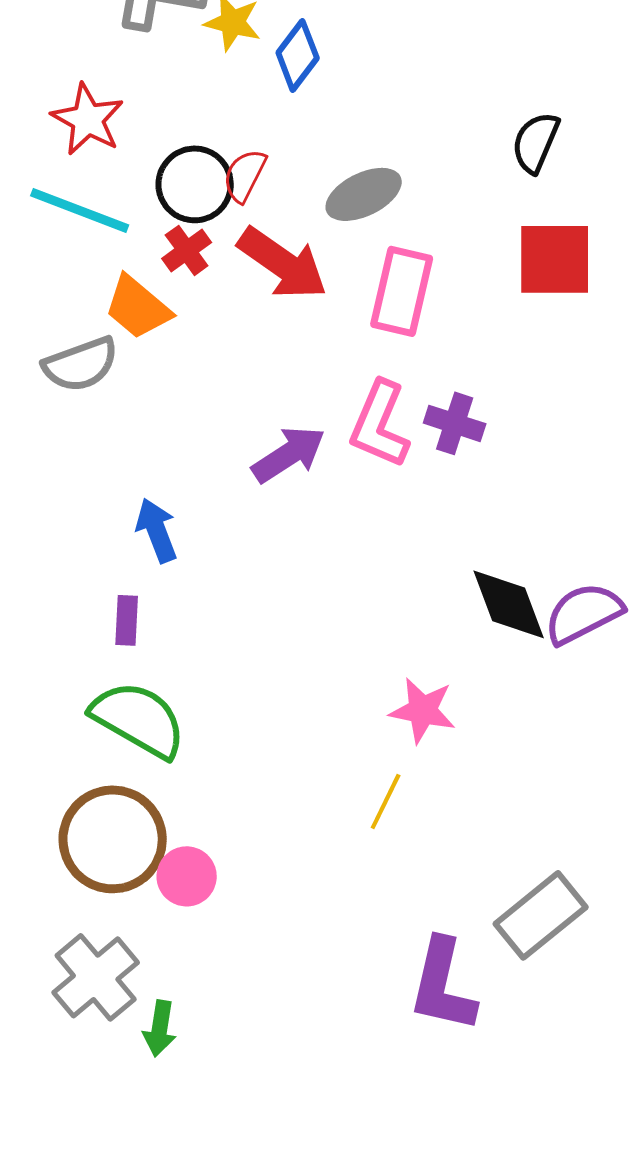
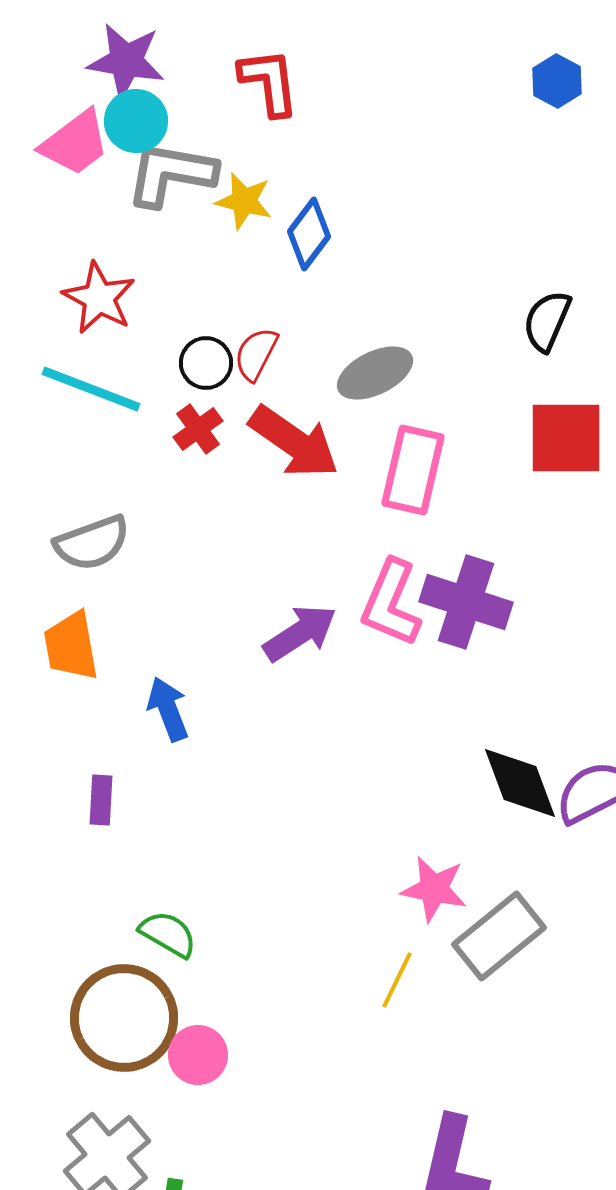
black circle: (195, 184) -> (206, 363), size x0.7
orange trapezoid: (138, 307) -> (71, 646), moved, turned 40
purple cross: (455, 423) -> (466, 602), size x1.5
purple rectangle: (127, 620) -> (101, 800), moved
green semicircle: (139, 719) -> (168, 934), moved, size x0.6
gray rectangle: (541, 915) -> (499, 936), moved

